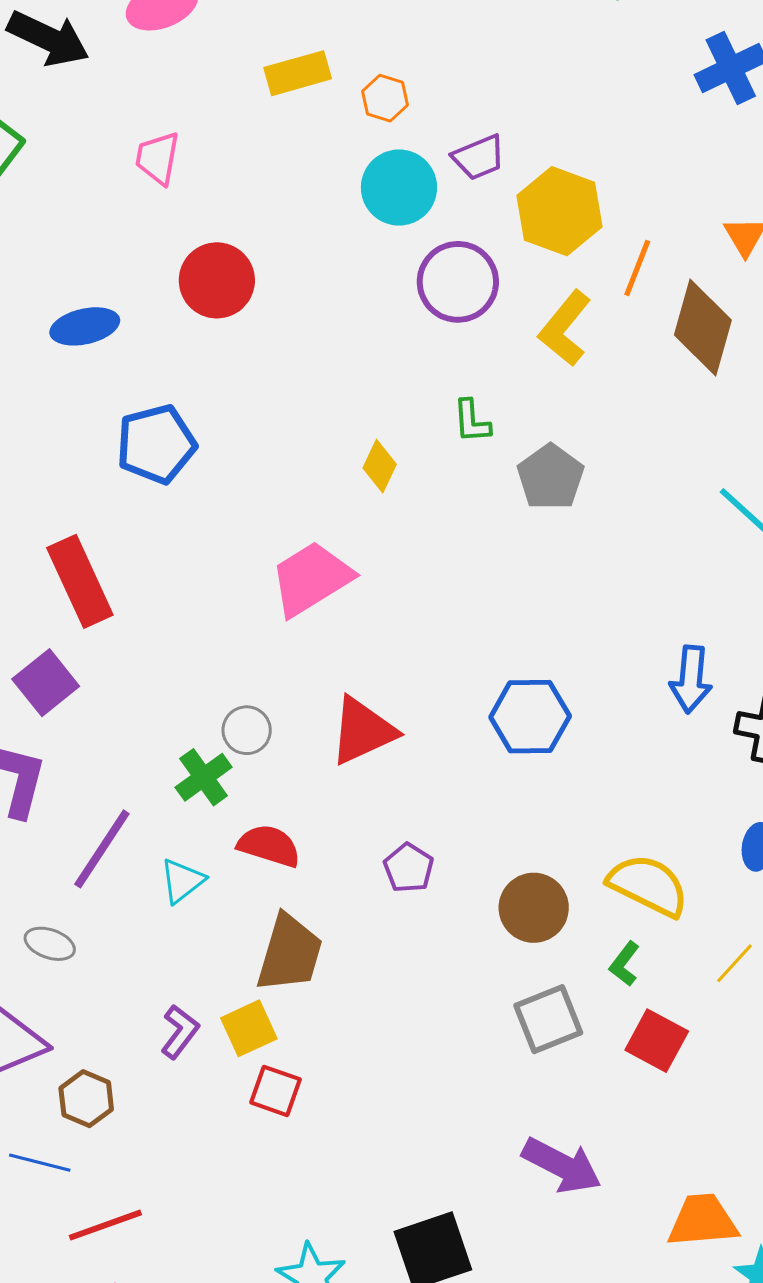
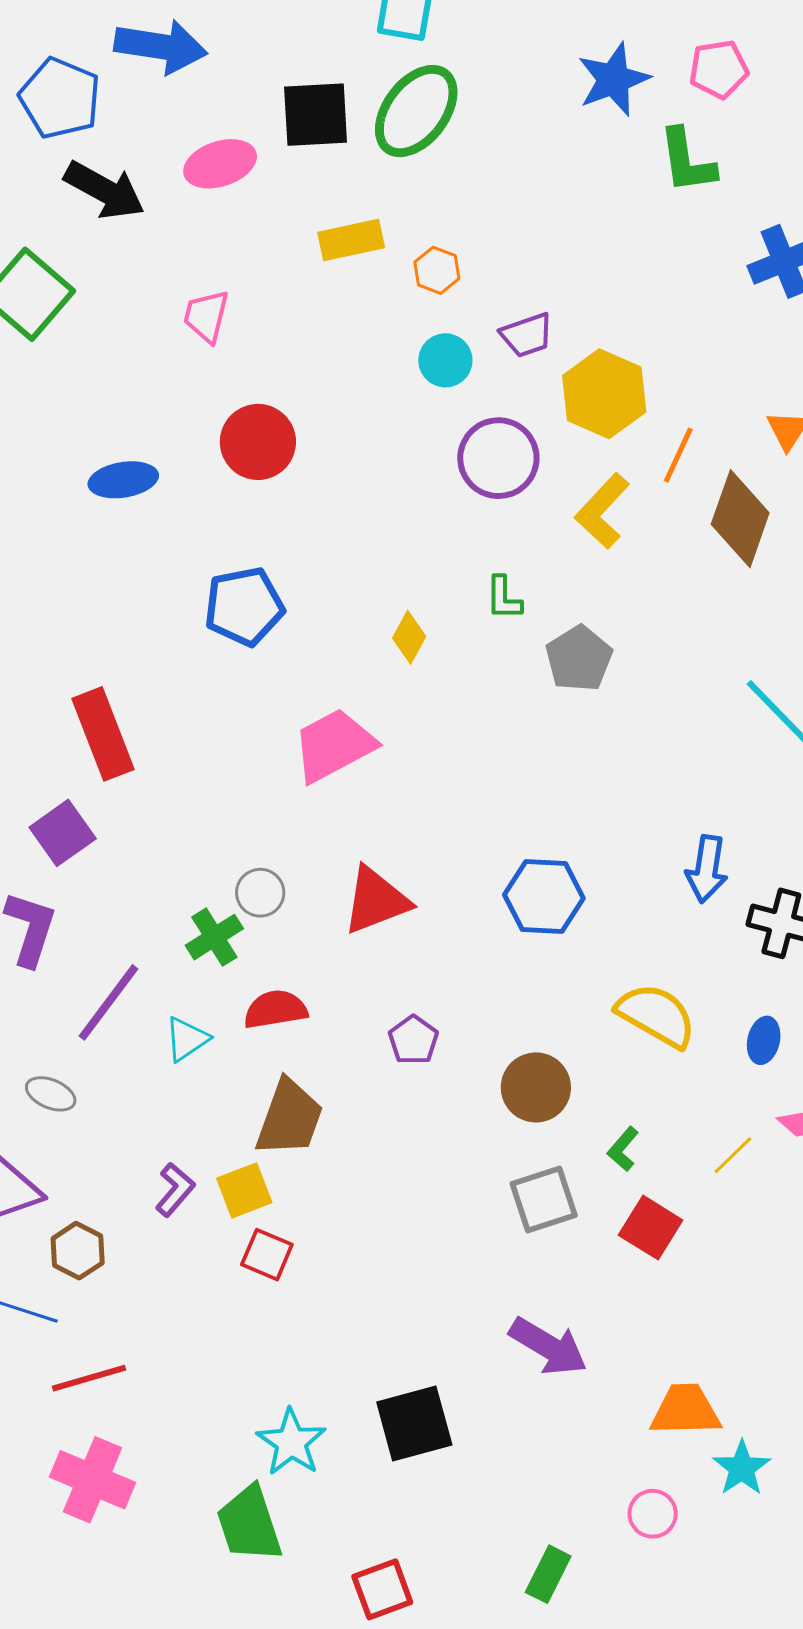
cyan circle: (399, 188) -> (445, 360), size x0.7
blue pentagon: (156, 444) -> (244, 606), moved
red semicircle: (269, 846) -> (275, 1009), turned -30
yellow semicircle: (648, 885) -> (656, 1015), moved

